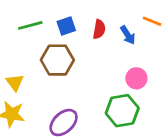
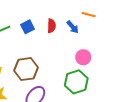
brown hexagon: (57, 60) -> (26, 69), moved

